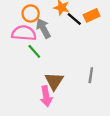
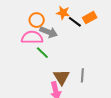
gray arrow: (43, 28) -> (49, 32), turned 144
gray line: (91, 75) -> (82, 75), moved

